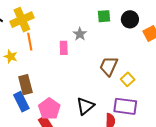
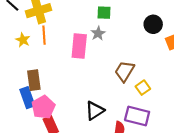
green square: (104, 16) -> (104, 13), moved
pink rectangle: (64, 48) -> (79, 46), size x1.6
yellow star: (11, 57) -> (23, 40), moved
pink pentagon: (49, 109) -> (43, 107), moved

